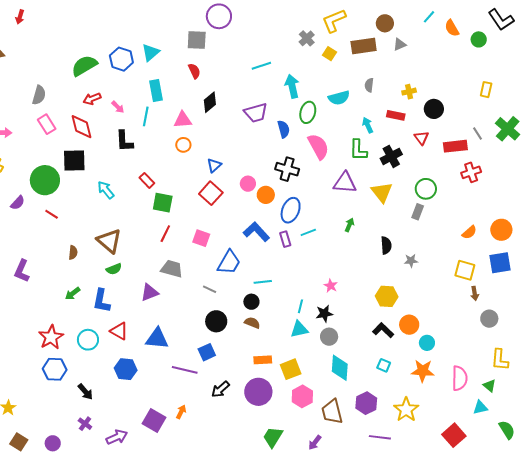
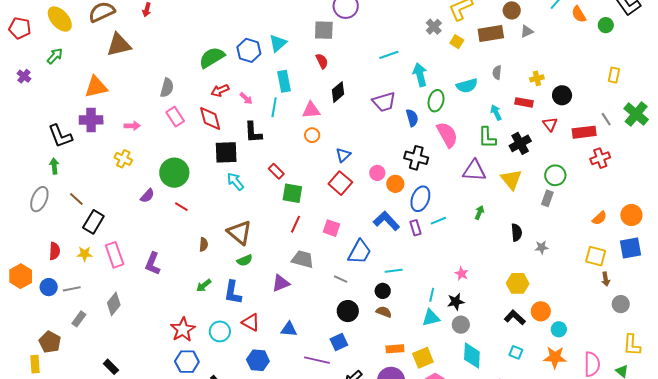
black square: (74, 161) -> (226, 152), moved
blue triangle: (157, 339) -> (289, 329), size x0.7

